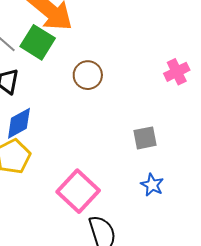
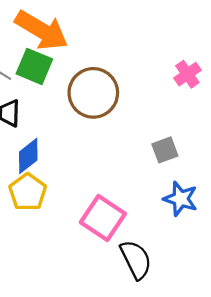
brown circle: (88, 75) -> (93, 93), size x1.6
blue star: (152, 185) -> (181, 199), size x1.4

